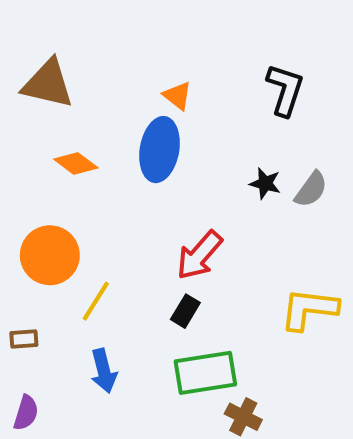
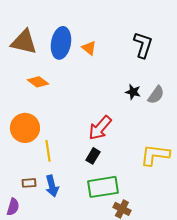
blue ellipse: (160, 150) -> (61, 43), moved
yellow line: (96, 301) -> (48, 151), turned -40
brown rectangle: (24, 339) -> (29, 183), moved

